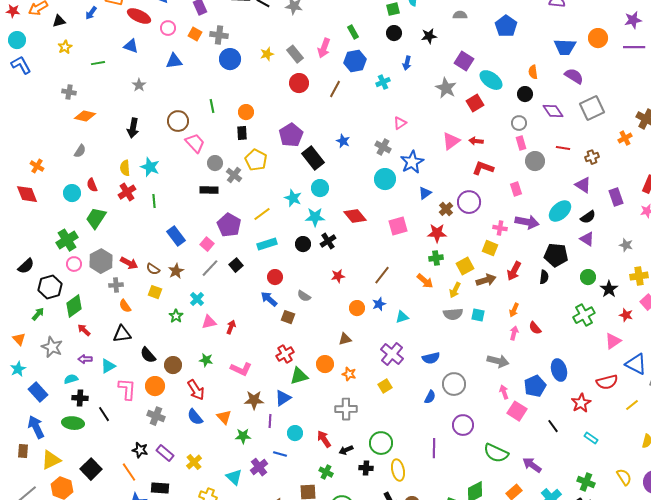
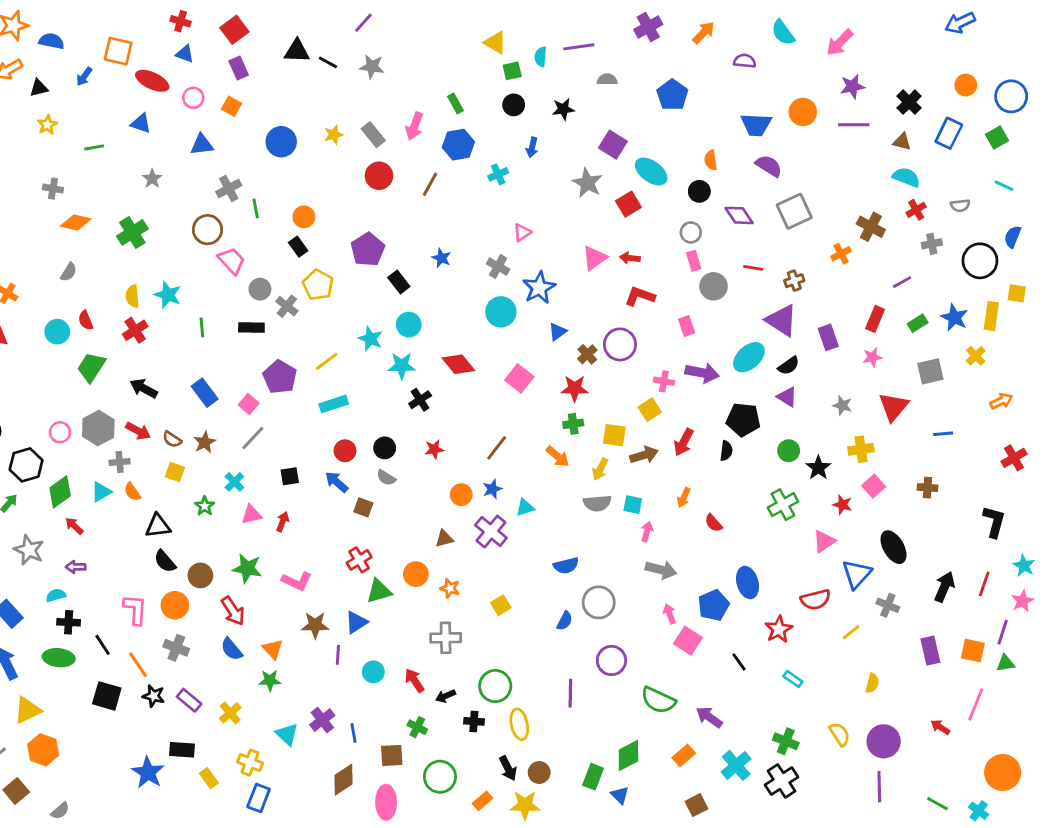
gray cross: (219, 35) -> (229, 189), moved, turned -36
black arrow: (133, 128) -> (144, 388), moved, turned 108
black rectangle: (242, 133) -> (298, 247), turned -32
black rectangle: (313, 158) -> (399, 282), size x0.7
purple triangle: (583, 185) -> (782, 320), size x1.4
green line: (154, 201) -> (202, 327), moved
pink square: (398, 226) -> (519, 378), turned -36
green cross: (67, 240) -> (132, 232), moved
black circle: (303, 244) -> (385, 448), moved
yellow square: (490, 248) -> (650, 410), turned 35
black square: (236, 265) -> (290, 476), moved, turned 32
yellow square: (465, 266) -> (614, 435), turned 36
pink arrow: (514, 333) -> (647, 532), moved
black triangle: (122, 334) -> (158, 526), moved
purple cross: (392, 354) -> (491, 532), moved
green star: (206, 360) -> (247, 568), size x1.5
blue triangle: (636, 364) -> (857, 574), turned 45
cyan triangle: (108, 366) -> (101, 492), moved
green star: (243, 436) -> (270, 680), moved
blue line: (280, 454) -> (353, 733), moved, turned 64
black square: (91, 469) -> (107, 696), moved, turned -30
orange line: (129, 472) -> (138, 665), moved

